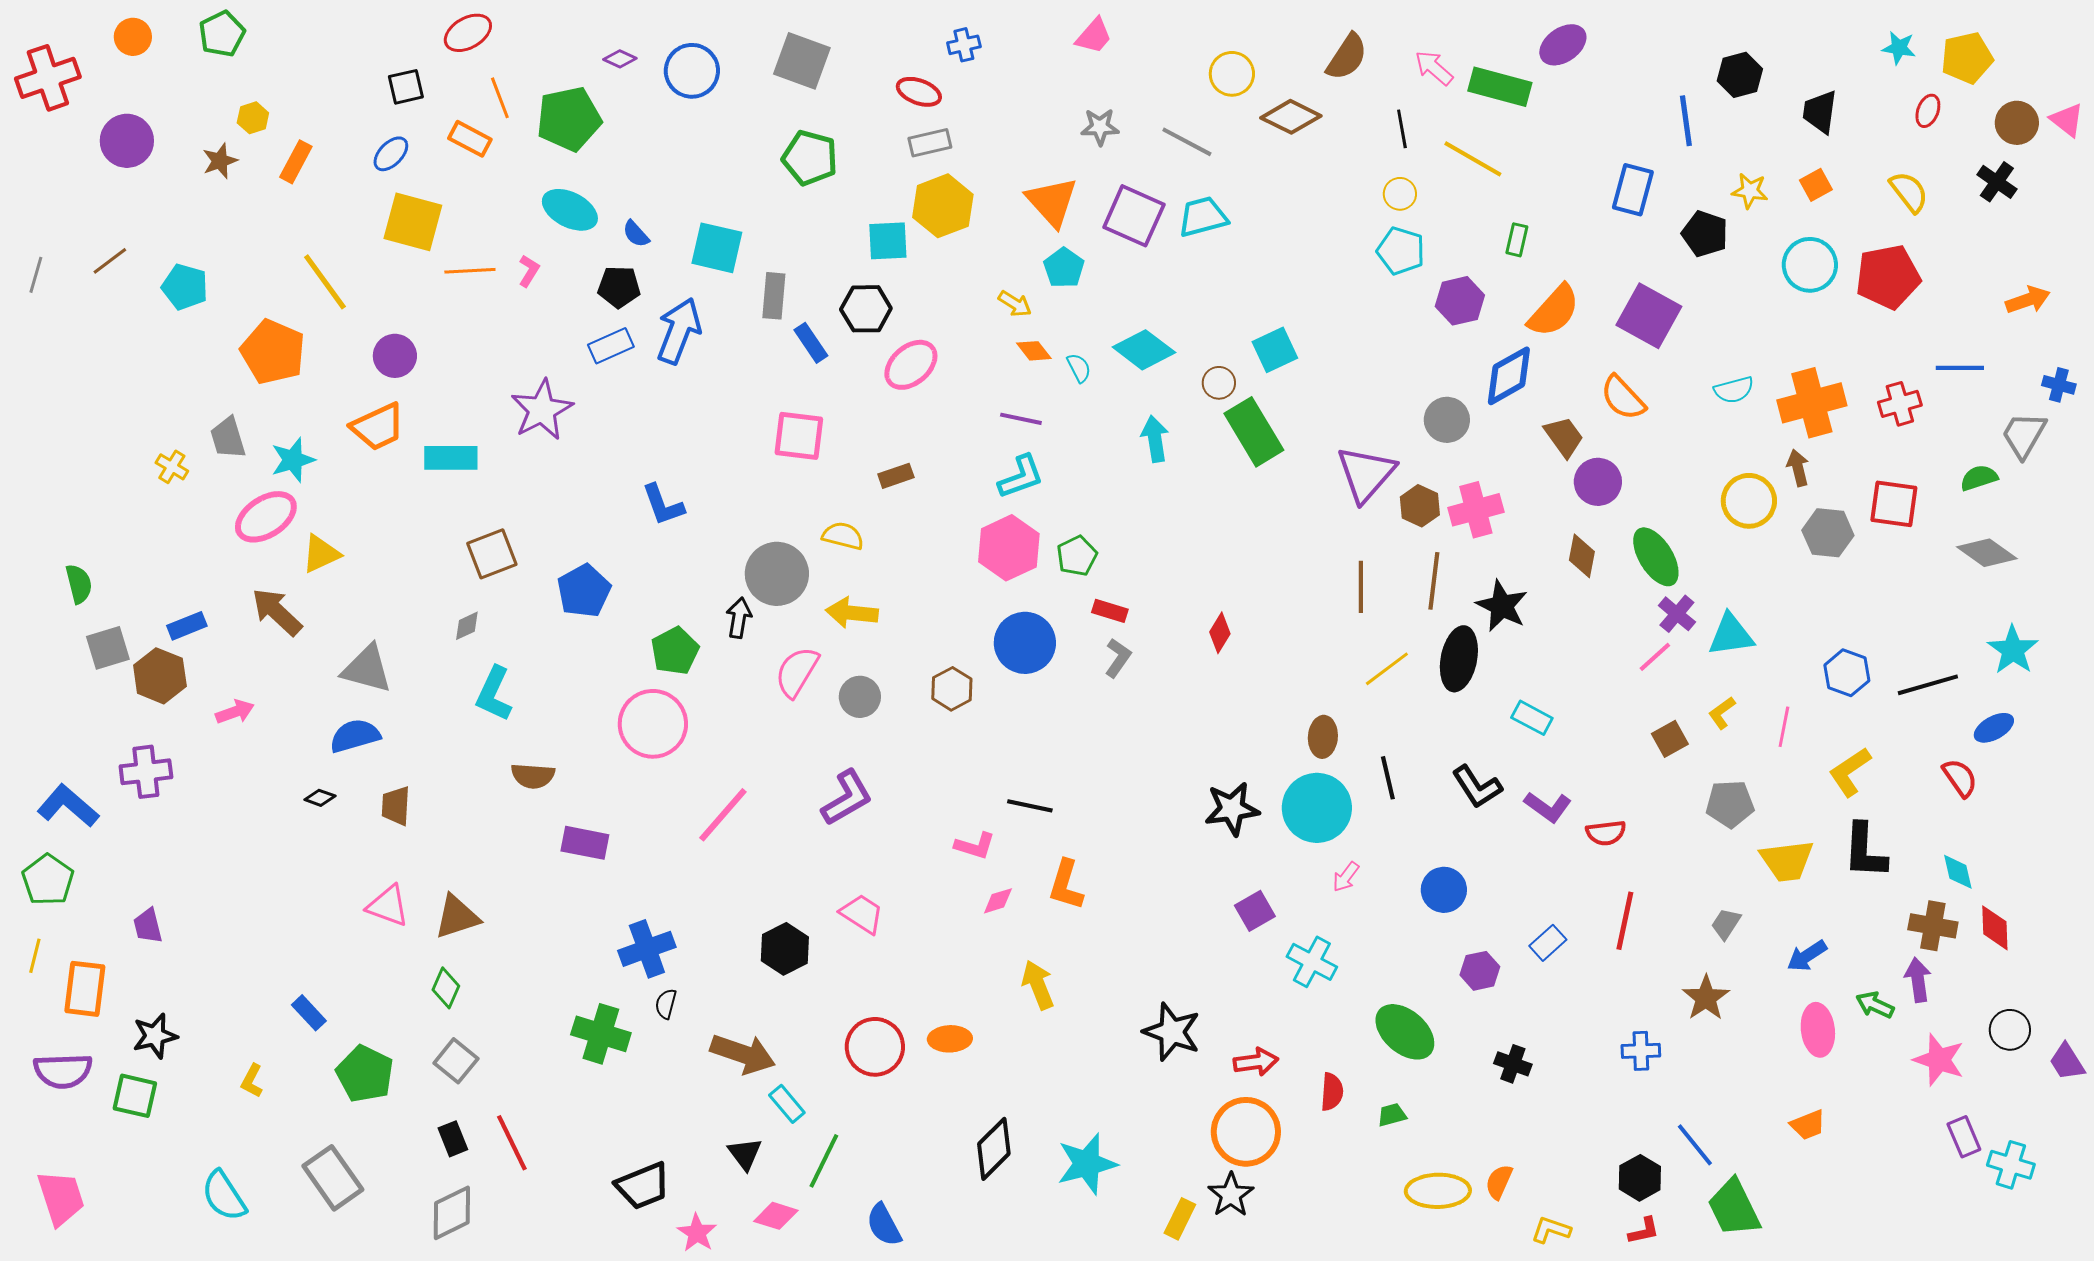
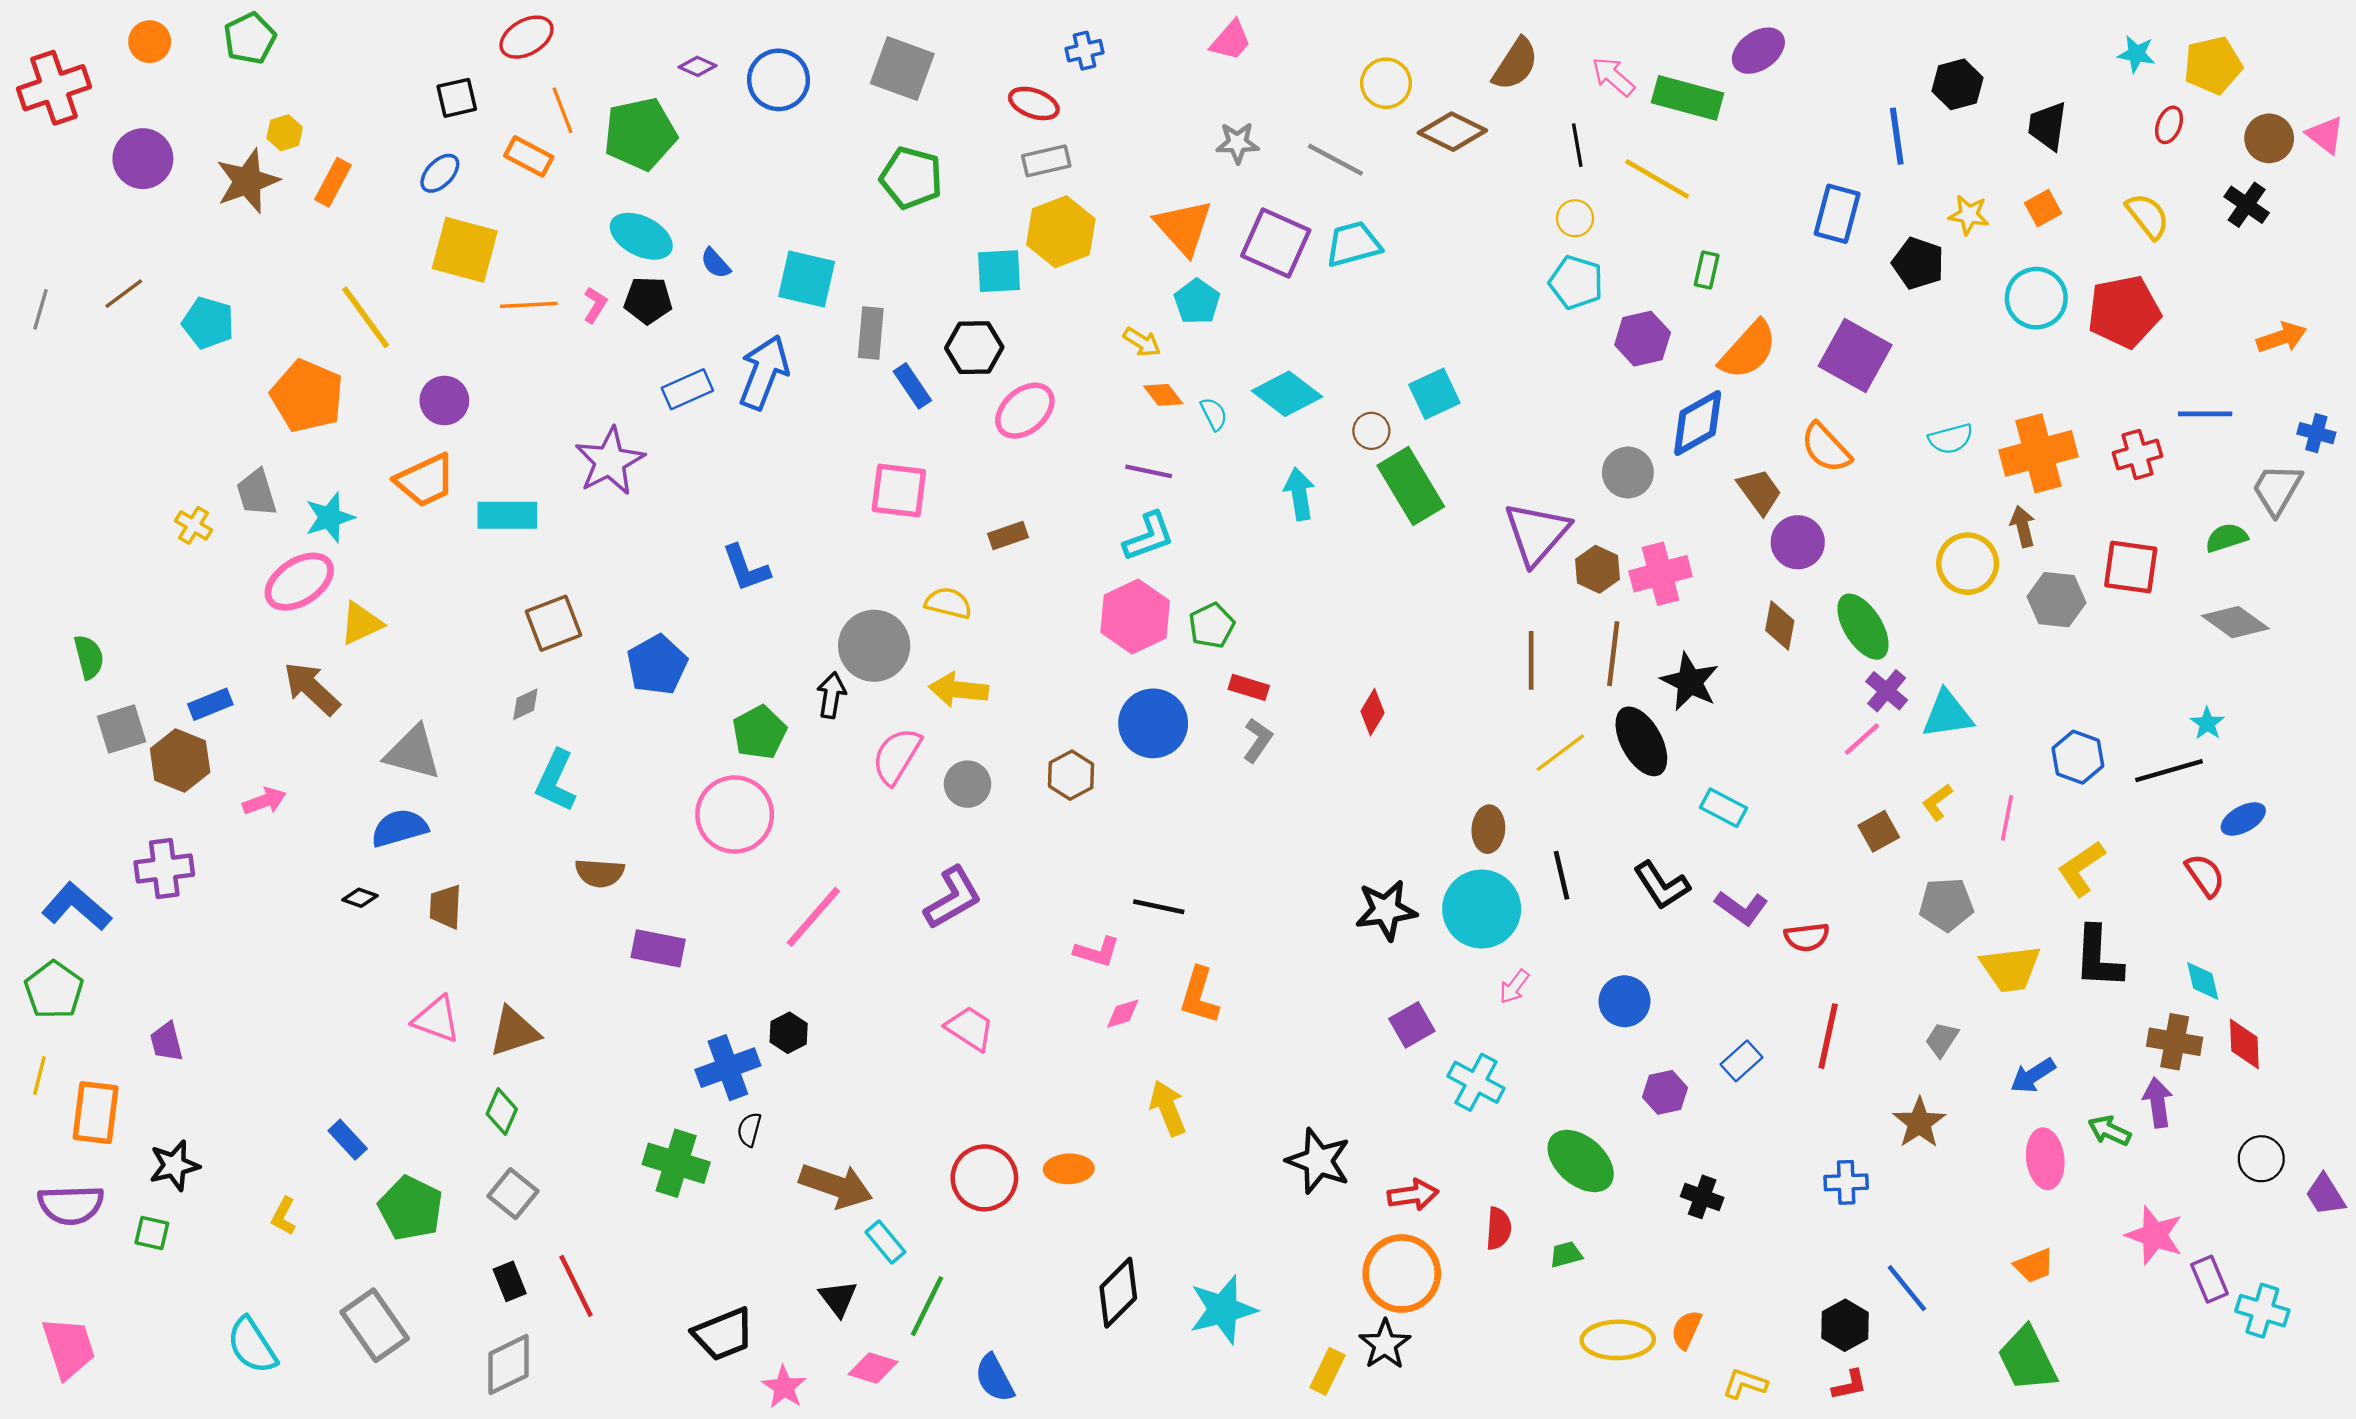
brown star: (220, 161) -> (248, 181), size x1.6
black pentagon: (619, 287) -> (648, 300), moved
cyan star: (2013, 650) -> (2207, 723), moved, size x0.6
black ellipse: (1459, 659) -> (1641, 741), turned -40
black hexagon: (785, 949) -> (789, 1033), moved, size x0.7
pink star: (1939, 1060) -> (2154, 1235), moved
green square: (135, 1096) -> (152, 1233), size x0.7
green trapezoid: (1734, 1208) -> (2027, 1359), moved

